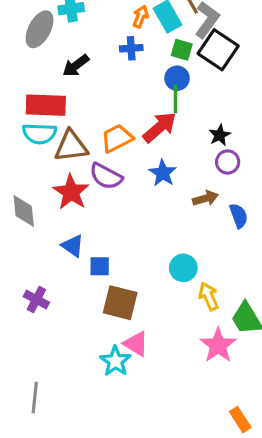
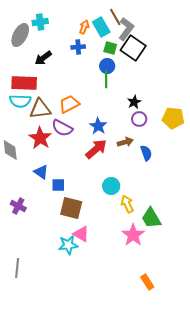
red arrow: (160, 127) -> (96, 149), moved
cyan star: (115, 361) -> (68, 245), turned 30

